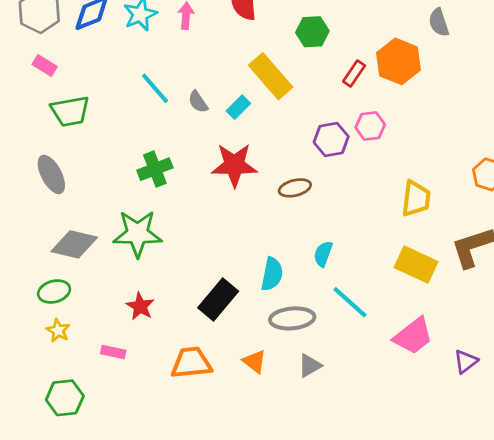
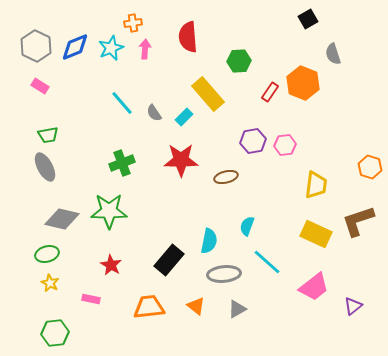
green trapezoid: (70, 111) -> (48, 135), moved, size x0.7
pink hexagon: (370, 126) -> (285, 145), moved

